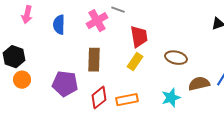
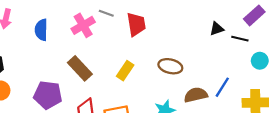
red trapezoid: (139, 37) -> (136, 24), moved
brown rectangle: (94, 60) -> (80, 68), turned -45

